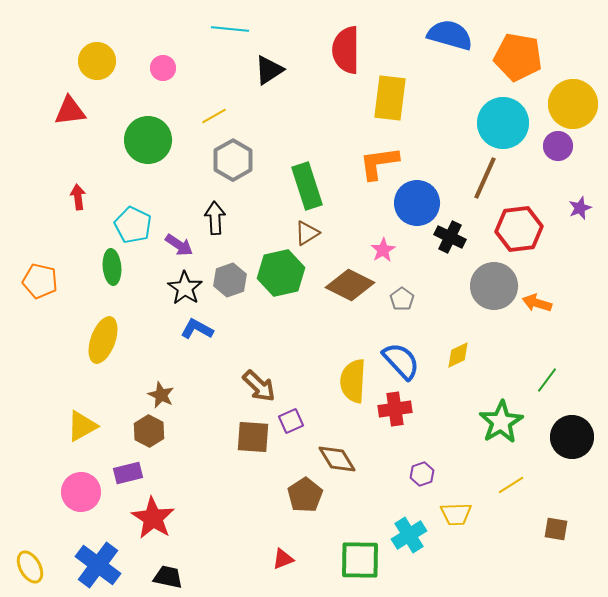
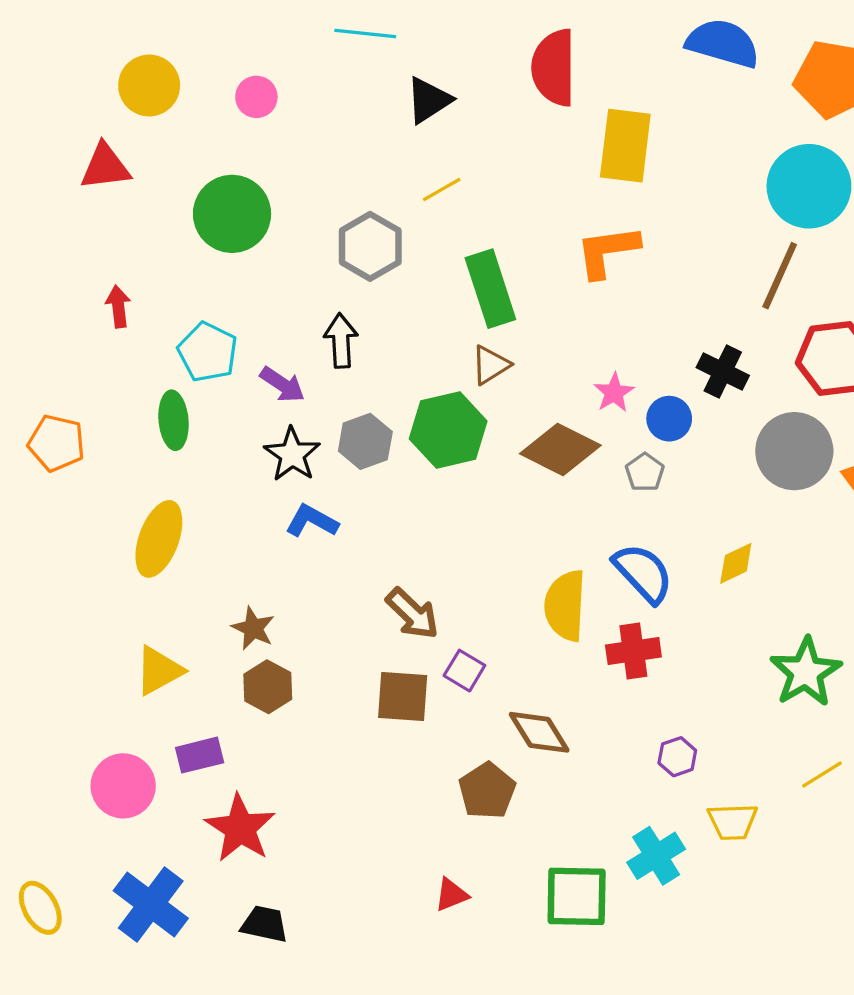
yellow line: (214, 116) -> (442, 189), moved
blue circle: (417, 203) -> (669, 419), moved, size x0.6
purple square: (291, 421) -> (464, 671), turned -35
yellow triangle: (82, 426) -> (159, 671), moved
brown hexagon: (149, 431) -> (268, 687), moved

